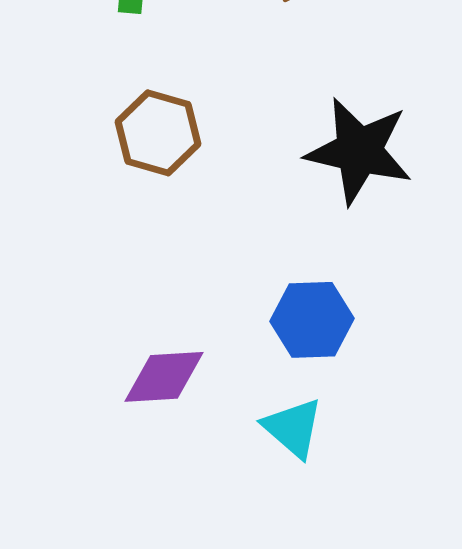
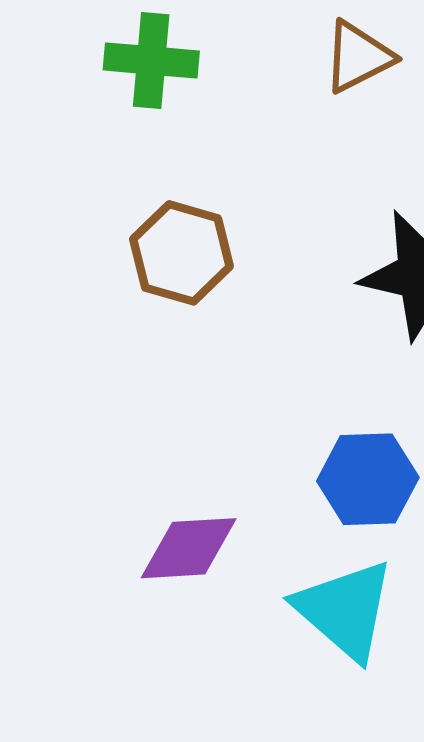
cyan triangle: (293, 428) -> (345, 610), size x1.4

